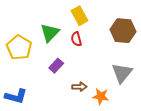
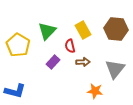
yellow rectangle: (80, 16) -> (83, 30), moved
red semicircle: (76, 39) -> (70, 46), moved
brown arrow: (80, 87) -> (83, 62), moved

